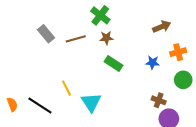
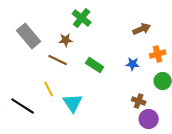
gray rectangle: (46, 34) -> (29, 36), size x1.4
brown star: (106, 38) -> (66, 40), moved
brown line: (76, 39) -> (58, 60), moved, turned 42

